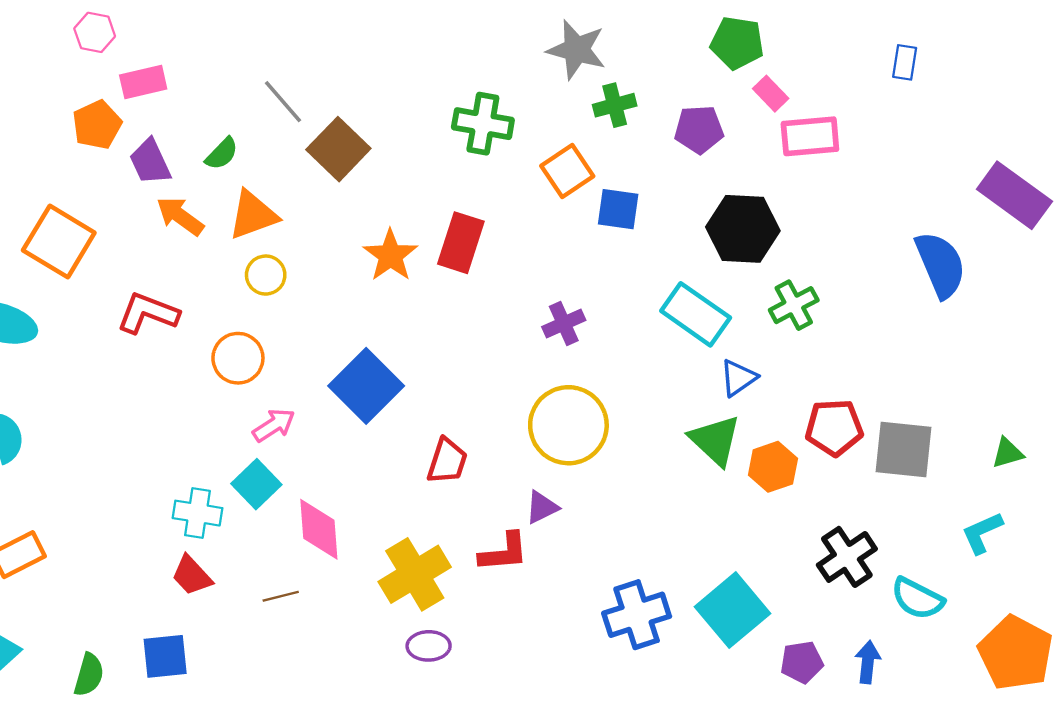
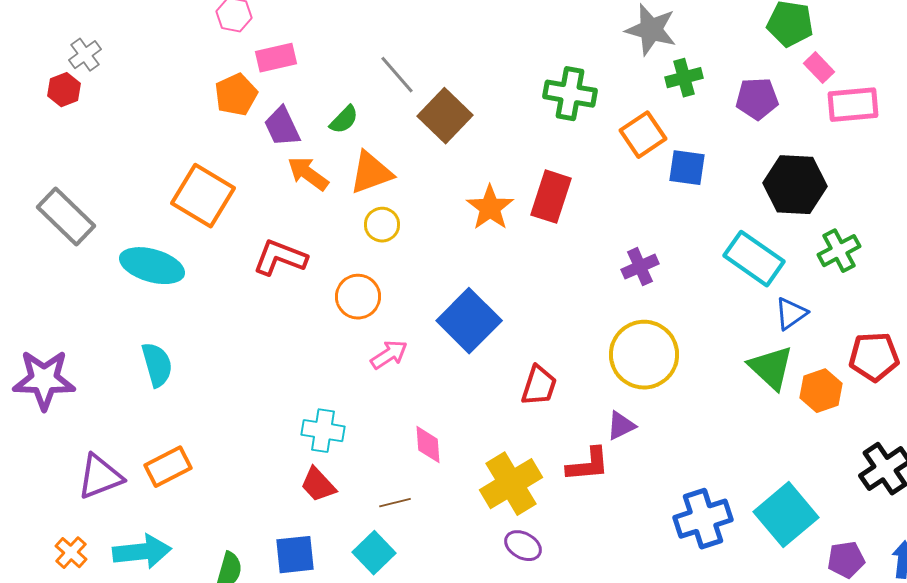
cyan square: (256, 484) -> (374, 553), moved
pink diamond: (319, 529) -> (428, 445), size x0.7
purple ellipse: (429, 646) -> (523, 546), turned 30

